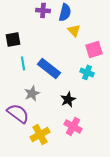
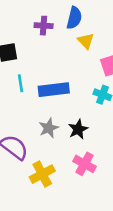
purple cross: (43, 10) -> (44, 26), moved
blue rectangle: (49, 68) -> (54, 90), turned -45
gray star: (32, 93) -> (49, 128), moved

